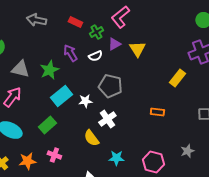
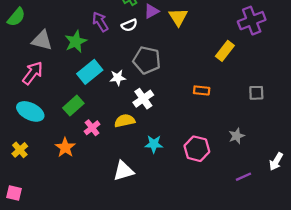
yellow semicircle: (91, 138) -> (125, 121), turned 114
pink cross: (54, 155) -> (92, 128), moved, turned 32
orange star: (27, 161) -> (65, 148), moved, turned -30

